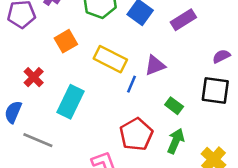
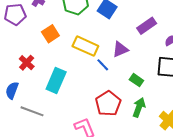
purple rectangle: (183, 20) -> (147, 26), moved
blue line: (132, 84) -> (103, 65), turned -64

